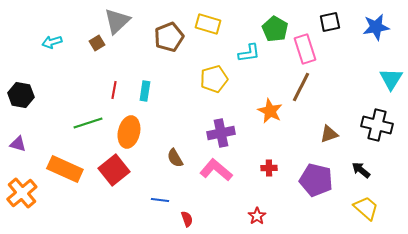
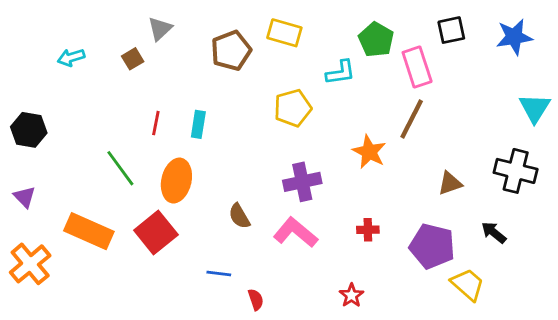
gray triangle: (117, 21) -> (160, 29), size x0.7
green line: (88, 123) -> (120, 168), turned 72
purple triangle: (18, 144) -> (25, 197), turned 30
yellow trapezoid: (366, 208) -> (468, 284), moved

